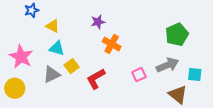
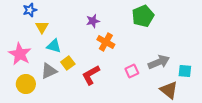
yellow triangle: (53, 26) -> (42, 27), moved, turned 32
green pentagon: (177, 35) -> (143, 16), moved
yellow circle: (15, 88) -> (26, 84), moved

